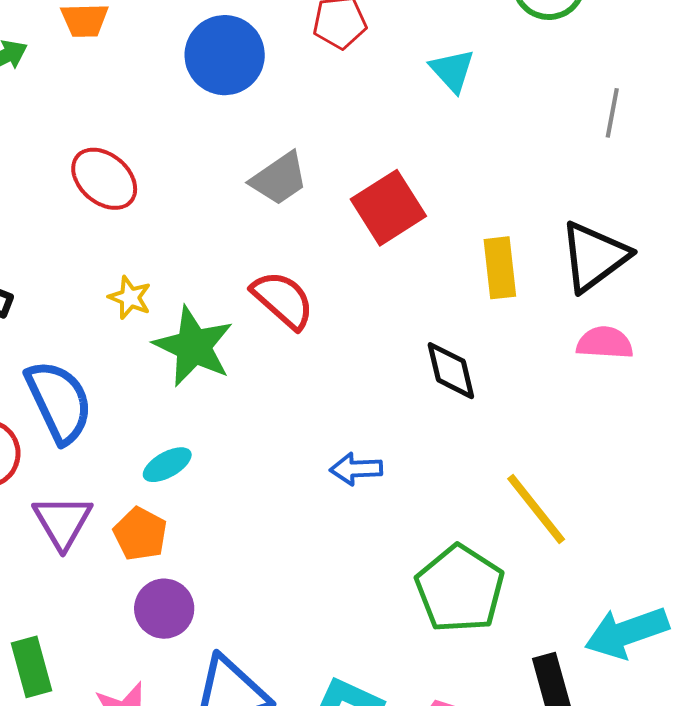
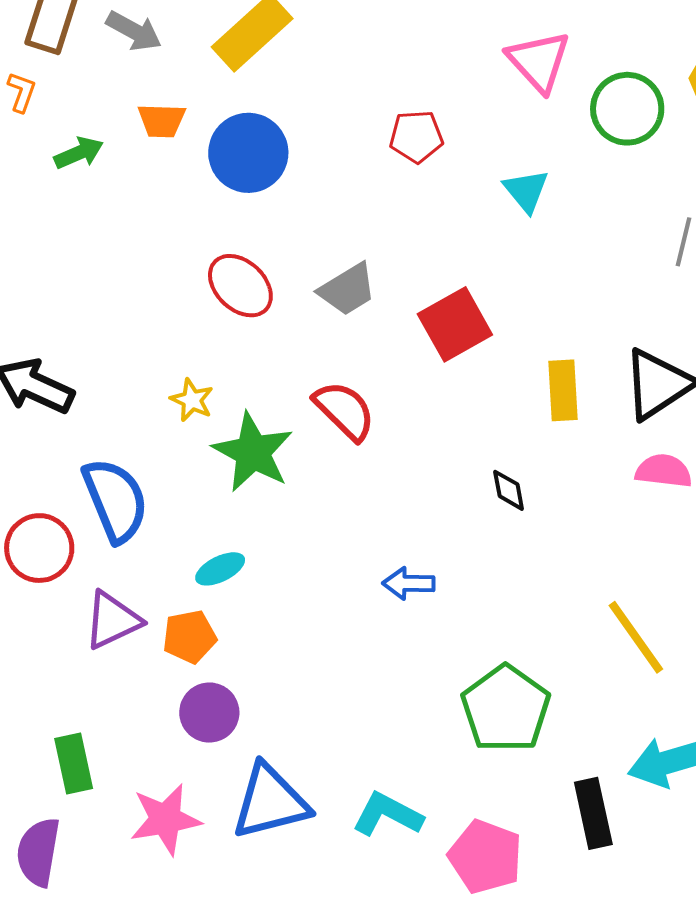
blue circle: (225, 55) -> (248, 153), moved
red ellipse: (104, 179) -> (240, 286), moved
black diamond: (451, 371) -> (509, 490), size x0.7
yellow line: (536, 509) -> (636, 637), moved
purple triangle: (63, 522) -> (113, 620), turned 32
orange pentagon: (140, 534) -> (189, 637), turned 30

